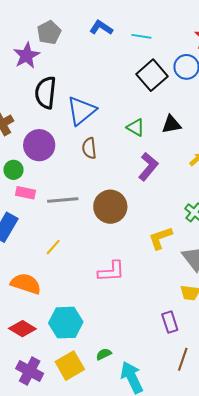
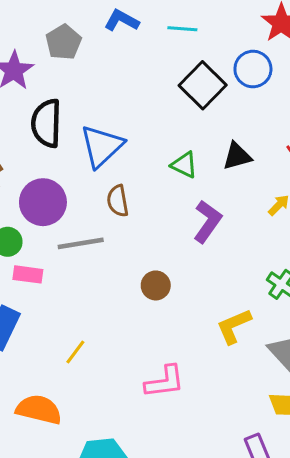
gray pentagon: (49, 32) -> (63, 42), moved
gray line: (63, 200) -> (81, 243), moved
brown circle: (110, 207) -> (156, 285), size x0.6

